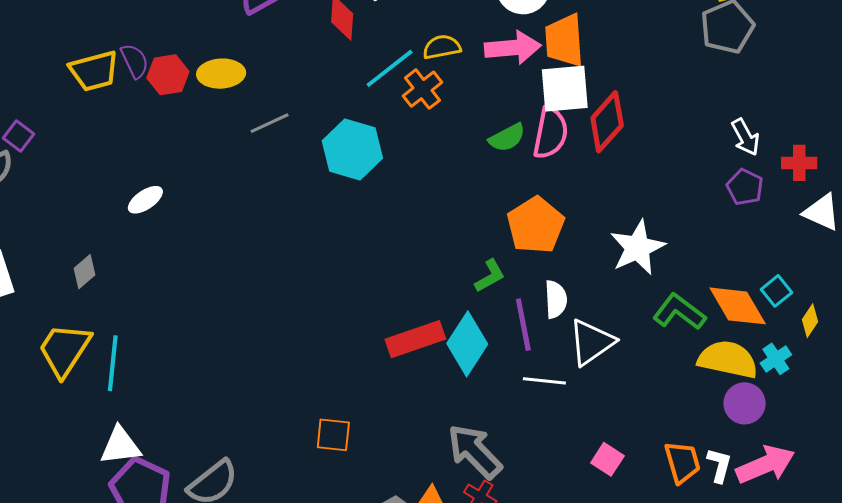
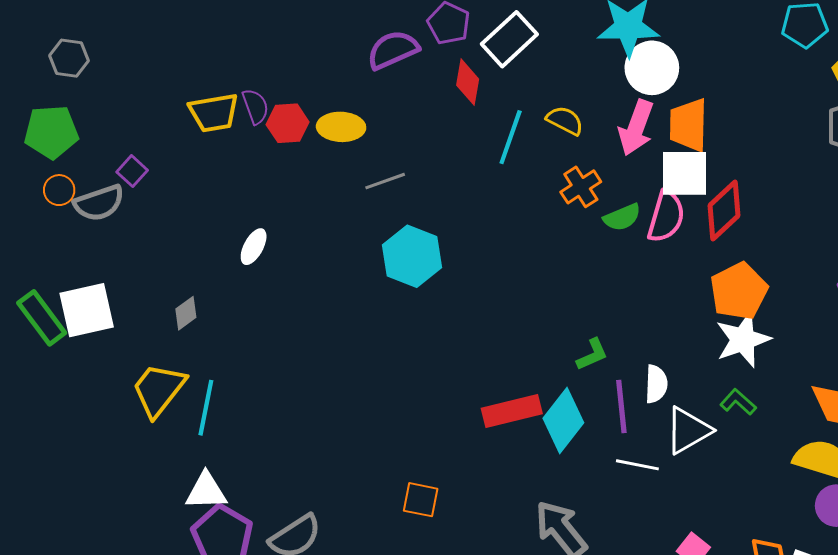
yellow semicircle: (442, 47) -> (565, 120), turned 33
pink arrow: (513, 48) -> (636, 128), turned 110
cyan line: (390, 68) -> (511, 137), turned -38
orange cross: (423, 89) -> (581, 187), moved
cyan hexagon: (352, 150) -> (412, 256), moved
white ellipse: (145, 200) -> (254, 247), turned -33
orange pentagon: (536, 225) -> (739, 291), moved
green L-shape: (679, 312) -> (738, 402), moved, size x0.7

